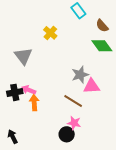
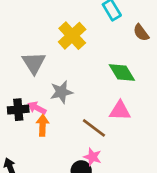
yellow cross: (50, 33) -> (72, 36), size x1.5
green diamond: (102, 46) -> (122, 73), moved
gray star: (80, 75) -> (61, 92), moved

